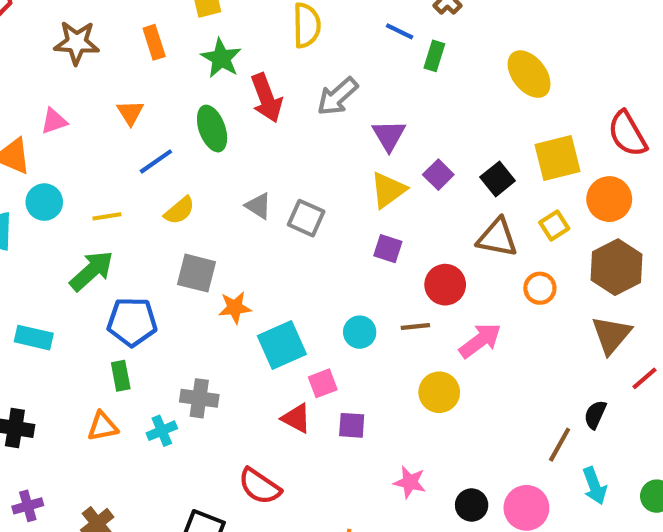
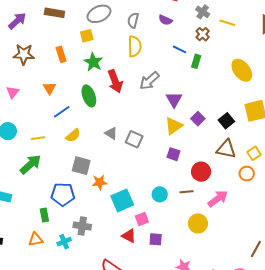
pink triangle: (54, 121) -> (13, 92), turned -32
yellow square: (554, 226) -> (254, 153), moved
blue pentagon: (132, 322) -> (63, 194), moved

